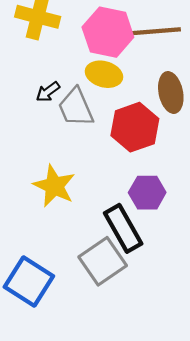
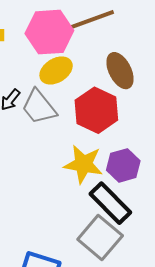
yellow ellipse: (104, 74) -> (56, 70), turned -32
yellow star: (54, 186) -> (83, 164), moved

